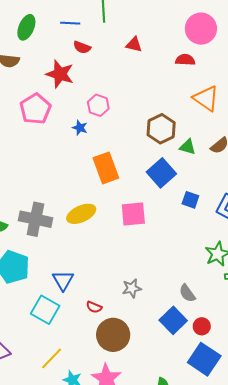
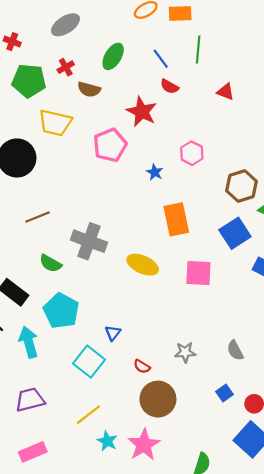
blue line: (70, 23) -> (161, 59), turned 42
pink hexagon: (98, 105) -> (192, 153), moved
yellow ellipse: (81, 214) -> (143, 265), turned 40
gray cross: (35, 219) -> (89, 241), moved
blue triangle: (63, 280) -> (113, 333), size x0.7
gray semicircle: (187, 293) -> (235, 350), moved
blue square: (173, 320) -> (225, 393), size x0.6

